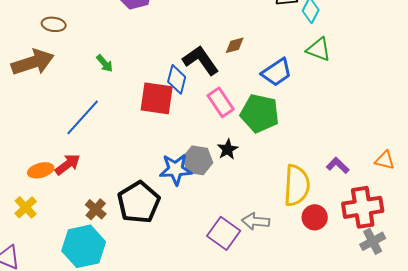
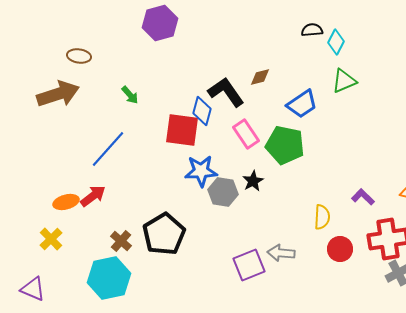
green triangle: (319, 49) -> (344, 81), turned -44
blue star: (176, 169) -> (201, 171), moved
yellow semicircle: (297, 185) -> (322, 217), size x0.6
purple square: (224, 233) -> (249, 265), turned 32

